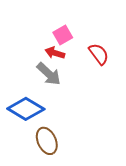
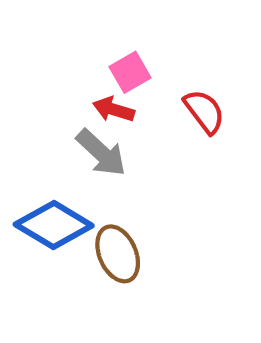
brown ellipse: (47, 141) -> (118, 254), moved

